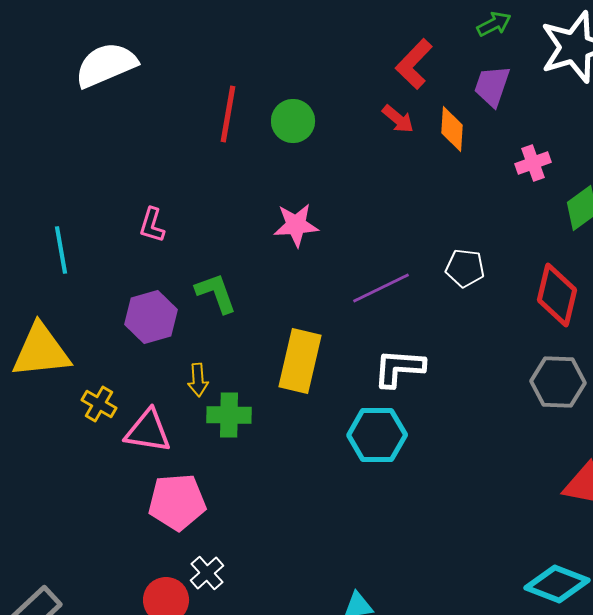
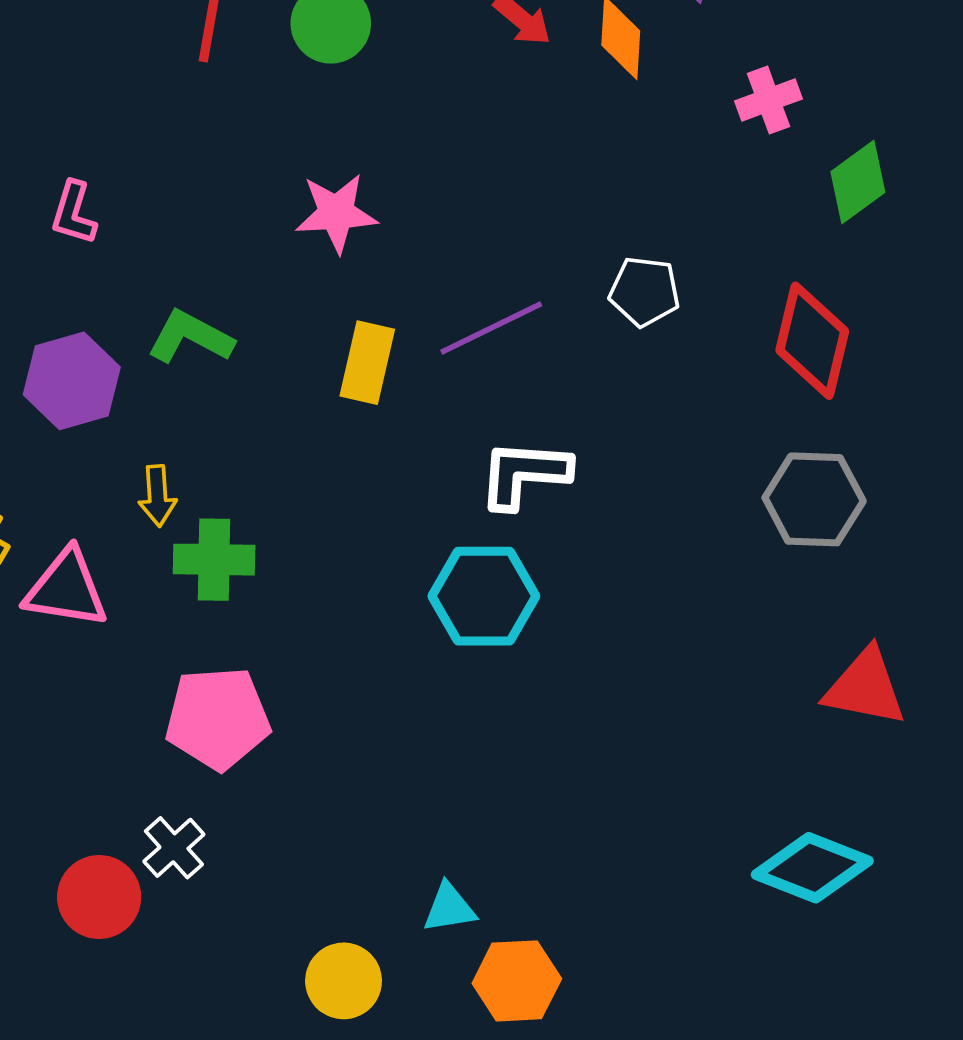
green L-shape: (216, 293) -> (190, 337), turned -42
yellow rectangle: (300, 361) -> (367, 363), moved, size x0.7
pink pentagon: (177, 502) -> (218, 718), moved

